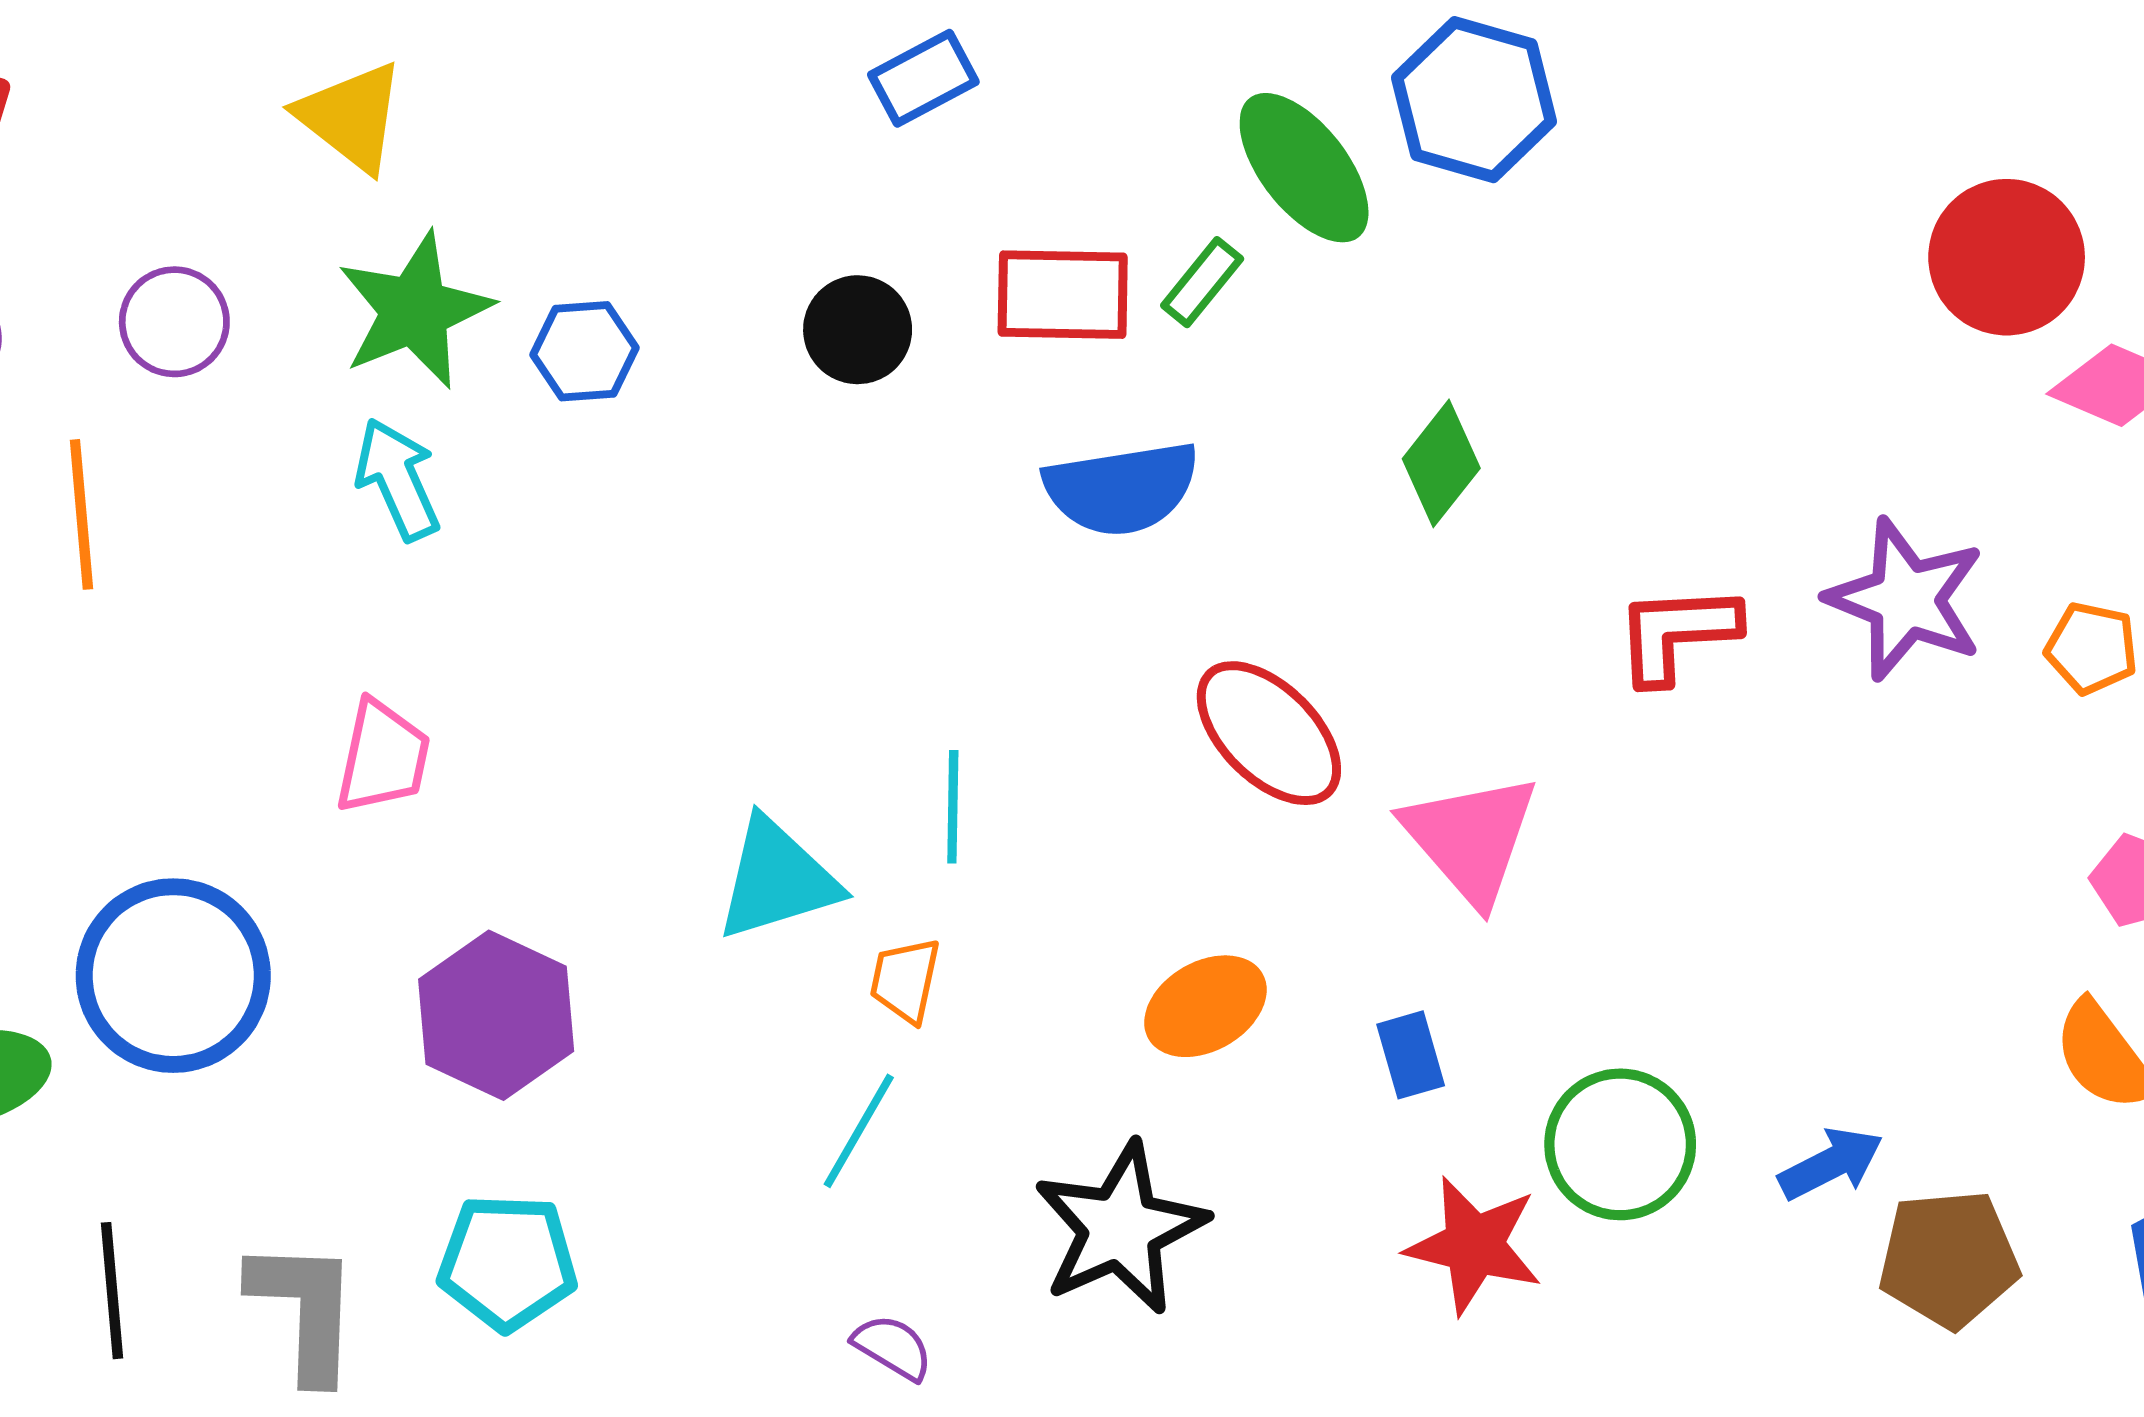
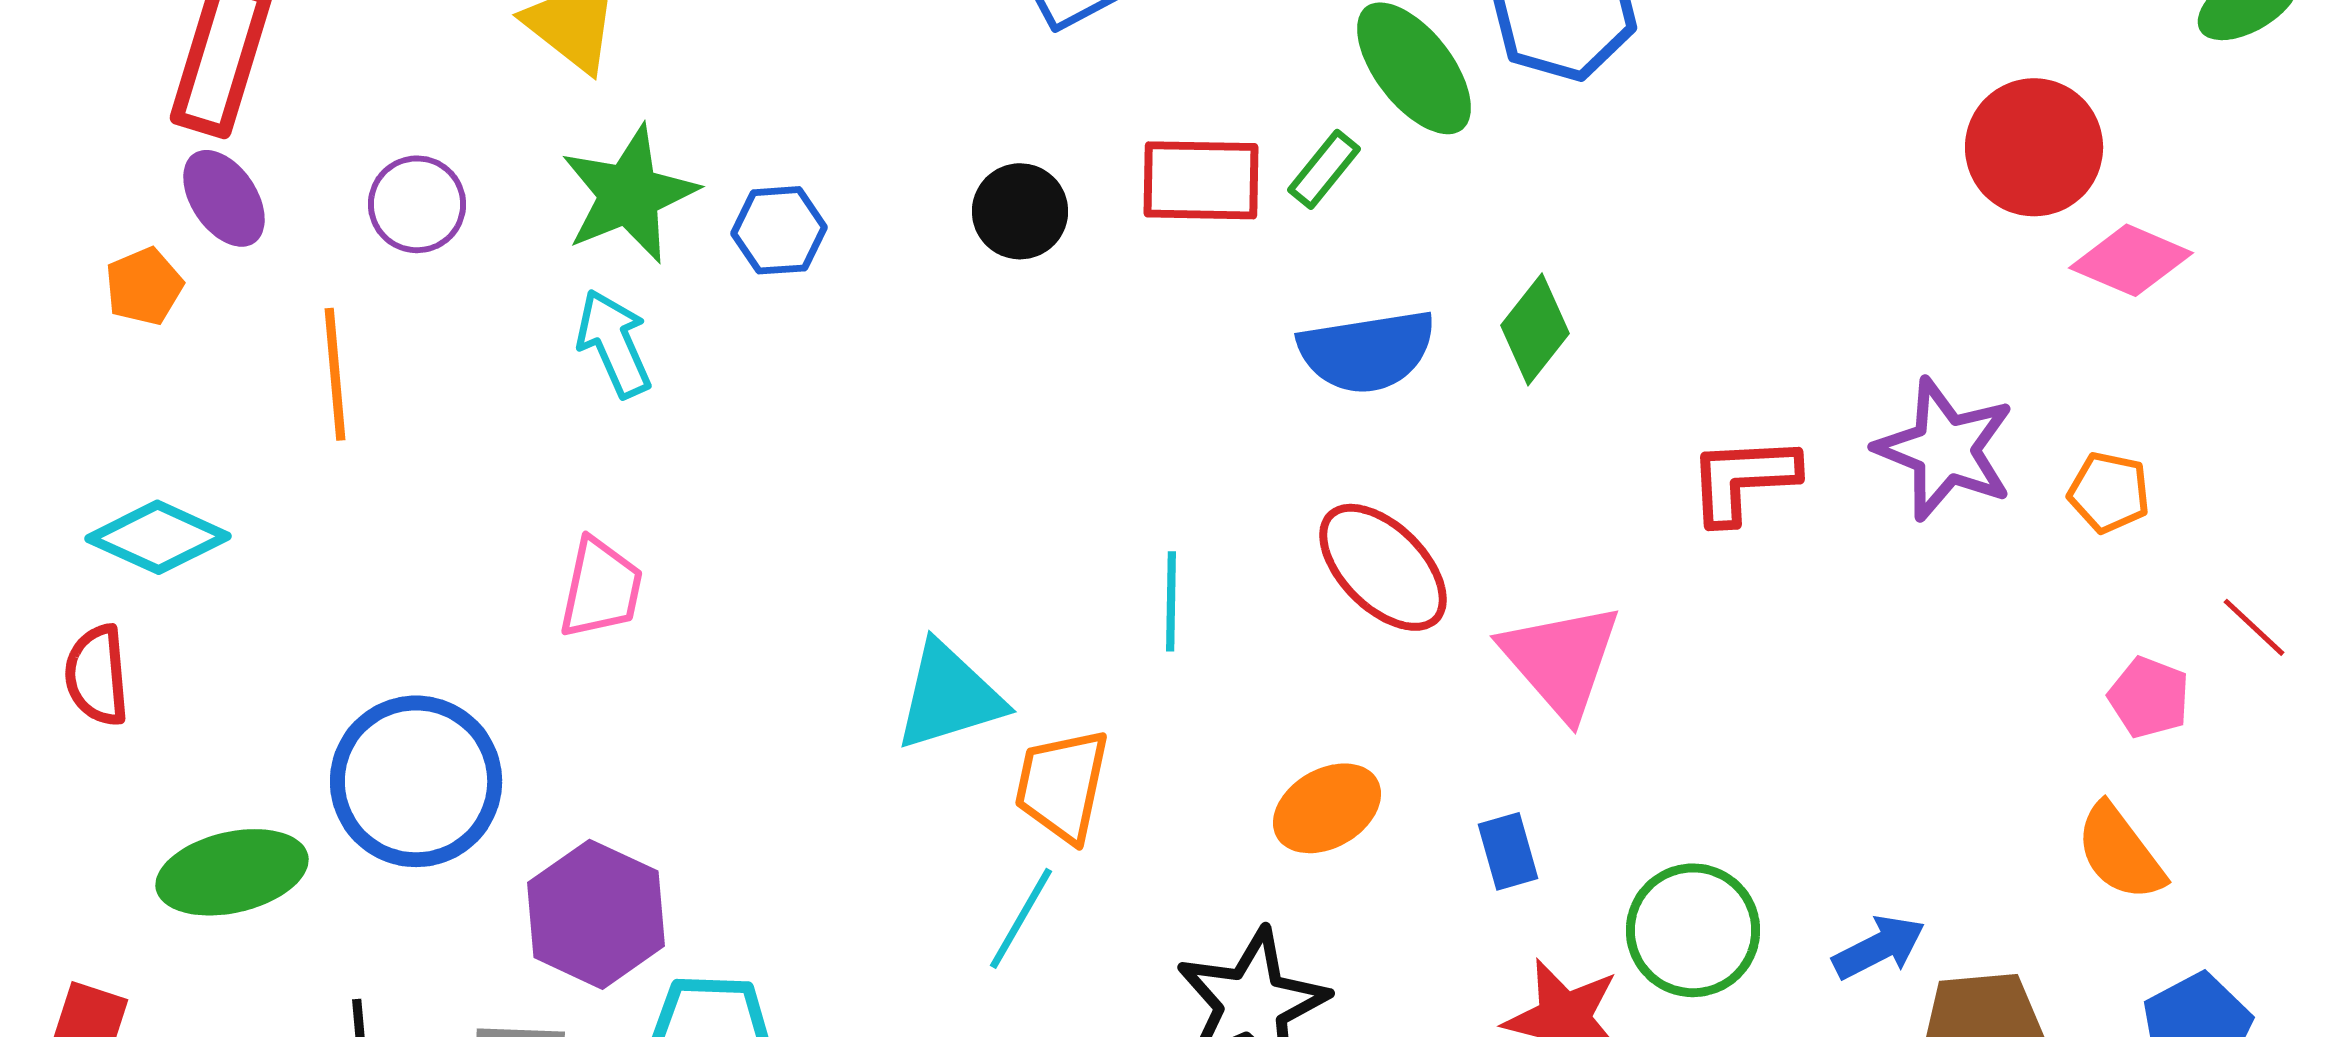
blue semicircle: (1122, 488) -> (1367, 351), moved
cyan line: (953, 807) -> (1171, 601), moved
orange trapezoid: (905, 980) -> (1062, 785), size x1.5
purple hexagon: (496, 1015) -> (596, 914), moved

